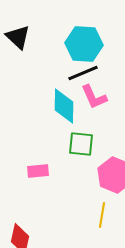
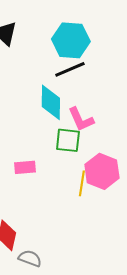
pink L-shape: (94, 97) -> (81, 119), moved
yellow line: (102, 215) -> (82, 183), moved

